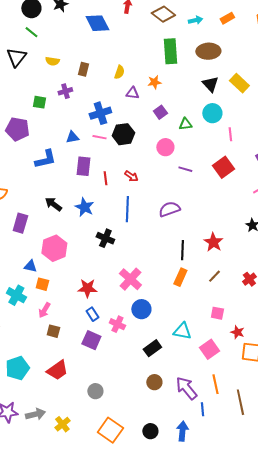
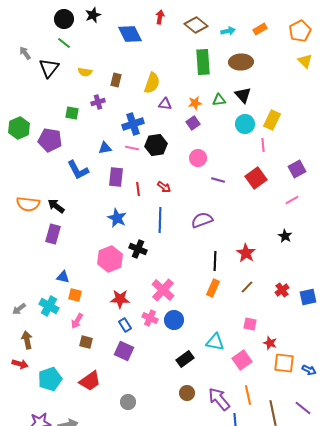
yellow semicircle: (119, 72) -> (152, 83), size x1.5
orange star: (154, 82) -> (195, 103), moved
yellow rectangle: (239, 83) -> (272, 120), moved, turned 72
green triangle: (185, 124) -> (219, 100), moved
blue L-shape: (45, 159) -> (78, 170), turned 75
black arrow: (53, 204) -> (56, 206), moved
pink hexagon: (54, 248) -> (110, 259), moved
pink cross: (117, 324) -> (150, 318), moved

